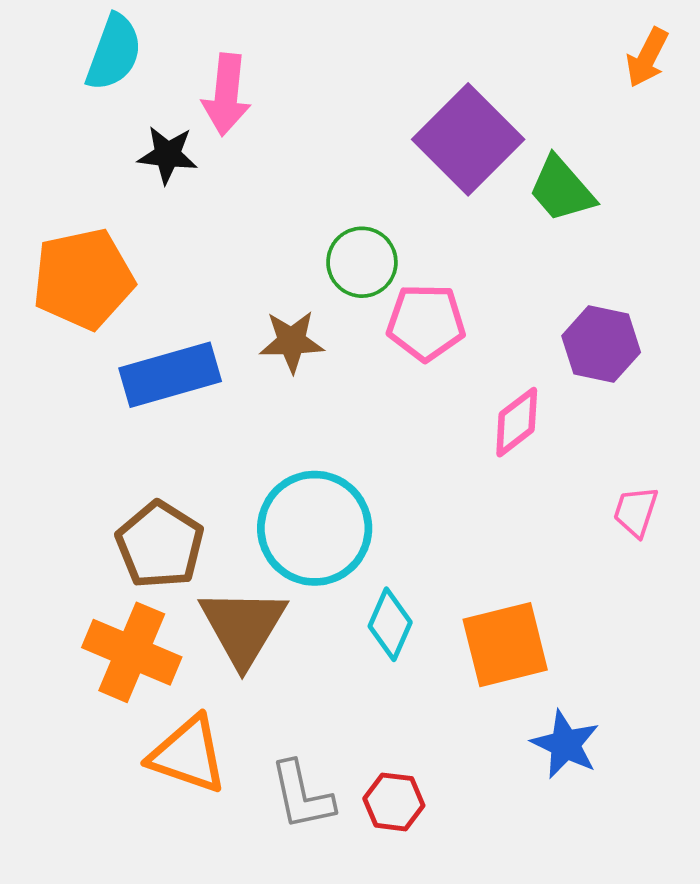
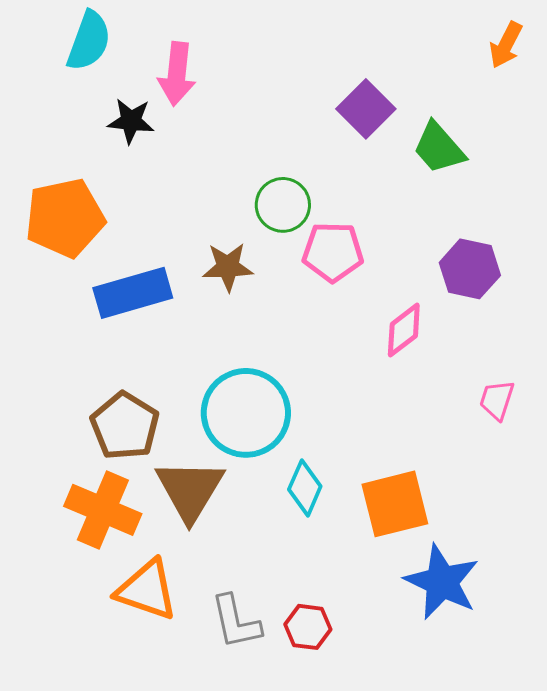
purple square: (468, 139) -> (366, 109), size x0.7
blue star: (565, 744) -> (442, 582), size x1.4

